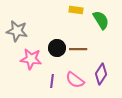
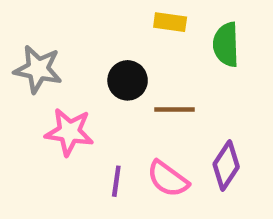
green semicircle: (101, 20) -> (226, 45), turned -150
black circle: (57, 48) -> (128, 80), moved

